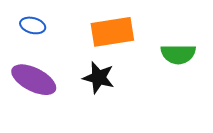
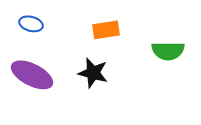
orange rectangle: (112, 32) -> (106, 30), size x0.7

